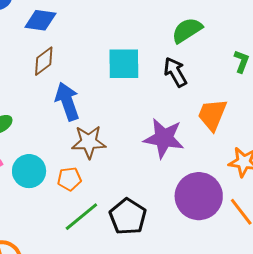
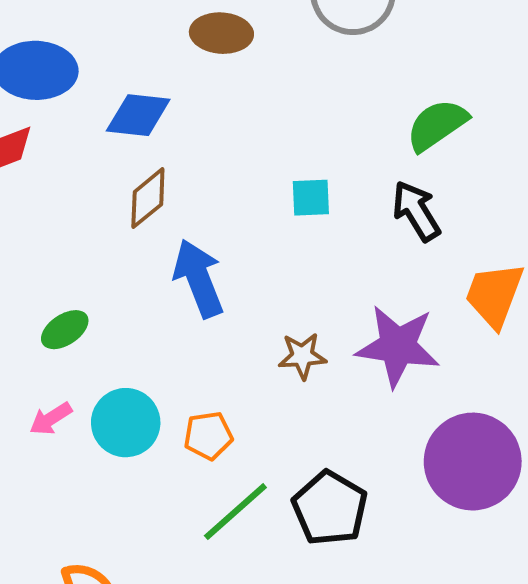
cyan square: (124, 64) -> (311, 198), size x0.6
brown star: (89, 142) -> (302, 356), moved, size x0.7

